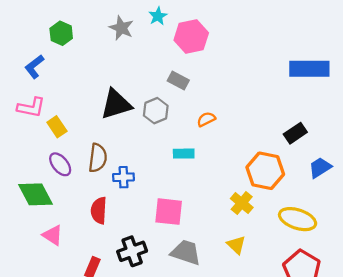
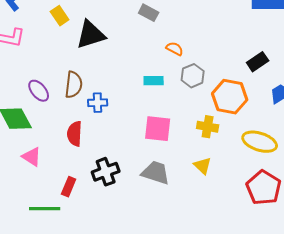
gray hexagon: (156, 111) -> (193, 76), moved
orange semicircle: (206, 119) -> (175, 49), turned 54
yellow rectangle: (57, 127) -> (60, 16), moved
yellow cross: (242, 203) -> (208, 127), turned -30
pink square: (169, 212) -> (158, 129), moved

